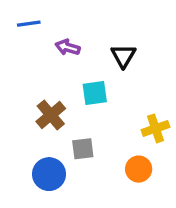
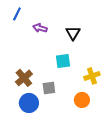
blue line: (29, 24) -> (17, 14), turned -56
cyan square: (95, 93) -> (63, 61), moved
brown cross: (51, 115) -> (24, 78), moved

